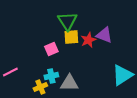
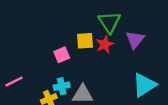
green triangle: (67, 21) -> (109, 22), moved
purple triangle: (104, 35) -> (135, 40), moved, turned 48

